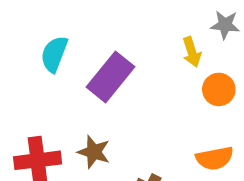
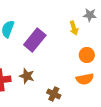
orange circle: (219, 89) -> (87, 55), moved

